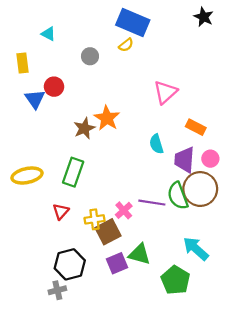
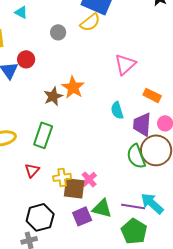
yellow semicircle: (126, 45) -> (90, 22), size x1.5
purple line: (152, 203) -> (133, 206), moved
pink cross: (124, 210) -> (89, 179), moved
brown square: (108, 232) -> (74, 188), turned 35

